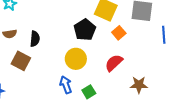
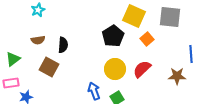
blue line: (164, 35) -> (191, 54), moved
yellow circle: (76, 59) -> (115, 69), moved
brown star: (139, 85) -> (177, 76), moved

